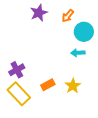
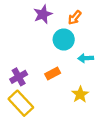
cyan circle: (84, 32) -> (64, 40), moved
orange rectangle: (48, 85) -> (53, 74), moved

